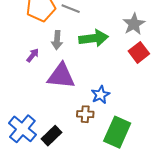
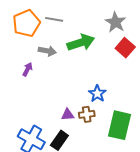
gray arrow: (57, 40) -> (47, 51), turned -72
purple triangle: (61, 76) -> (68, 115), moved, size x0.5

